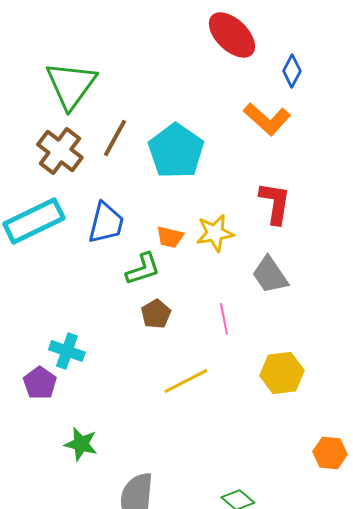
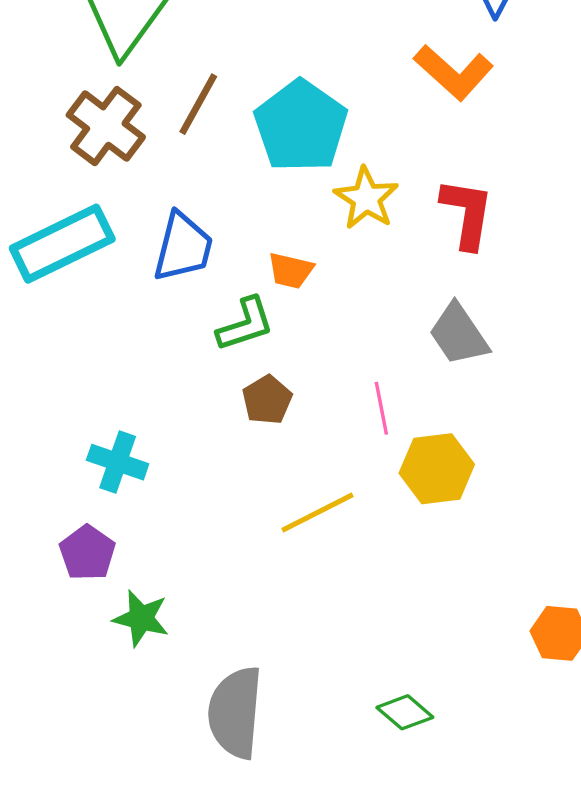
yellow star: (215, 233) -> (366, 198), moved, turned -30
yellow hexagon: (282, 373) -> (437, 469), moved
purple pentagon: (40, 383) -> (87, 553), moved

